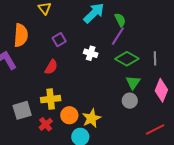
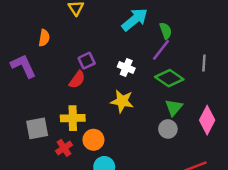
orange semicircle: (21, 35) -> (44, 38), size x0.6
purple square: (59, 40) -> (87, 61), moved
gray line: (155, 58) -> (204, 63), moved
yellow star: (92, 118) -> (122, 101), moved, turned 30

